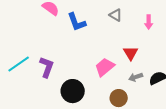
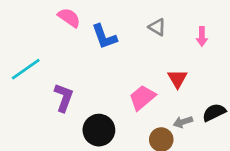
cyan line: (19, 64) -> (26, 69), moved
gray arrow: (136, 77) -> (183, 122), moved

